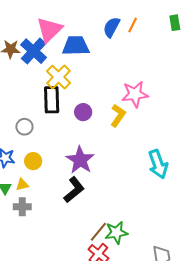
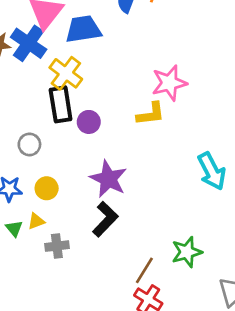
purple circle: (83, 112) -> (89, 122), moved
yellow L-shape: (118, 115) -> (151, 114), turned 55
gray cross: (22, 207) -> (57, 246), moved
green star: (116, 233) -> (187, 252), moved

